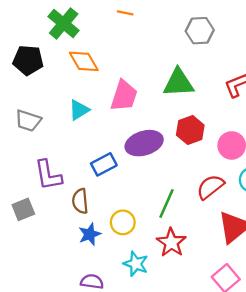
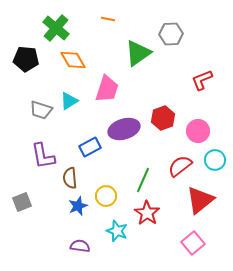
green triangle: (178, 83) -> (138, 53), moved, turned -32
gray trapezoid: (28, 121) -> (41, 110), moved
gray square: (23, 209) -> (22, 202), moved

